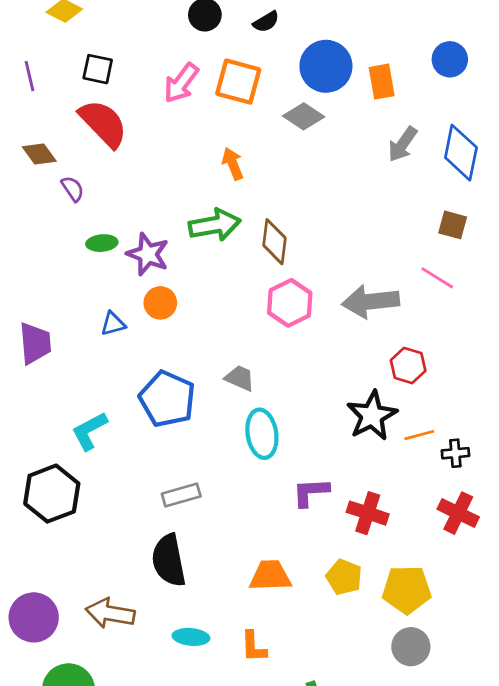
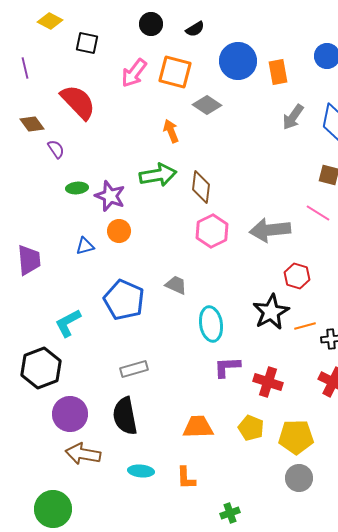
black square: (98, 69) -> (87, 43), moved
gray diamond: (304, 116) -> (207, 105), moved
cyan ellipse: (262, 434) -> (211, 324), moved
purple circle: (34, 617) -> (70, 414), moved

